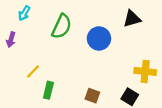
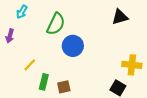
blue circle: (99, 38) -> (73, 46), moved
brown square: (92, 96) -> (64, 87), moved, turned -32

